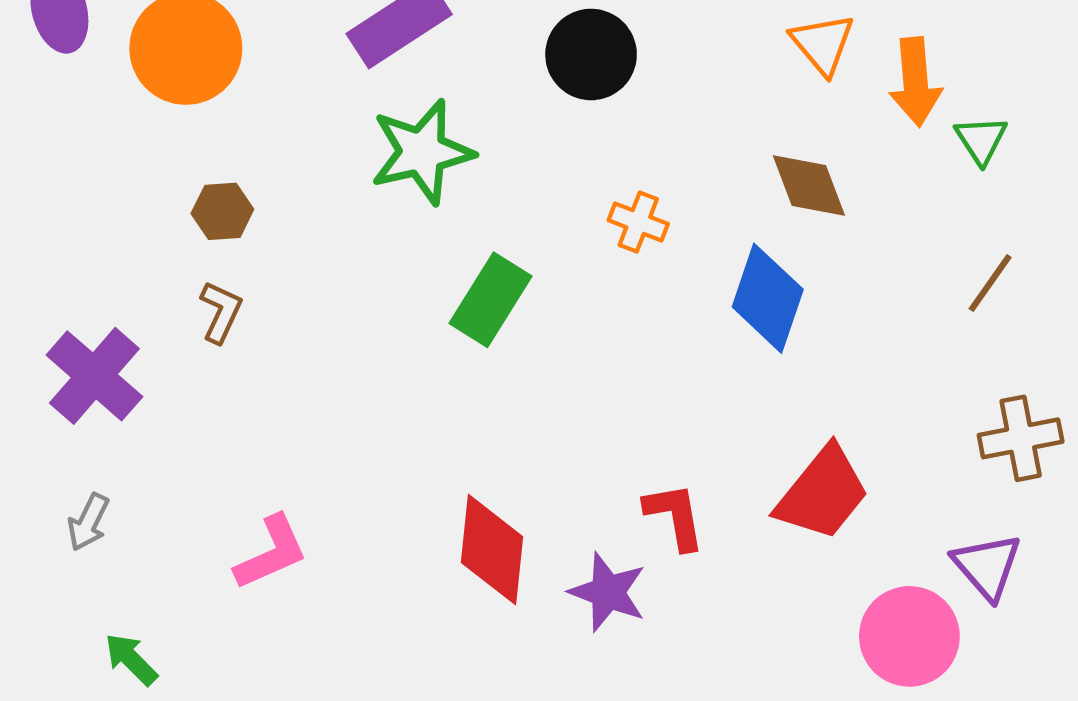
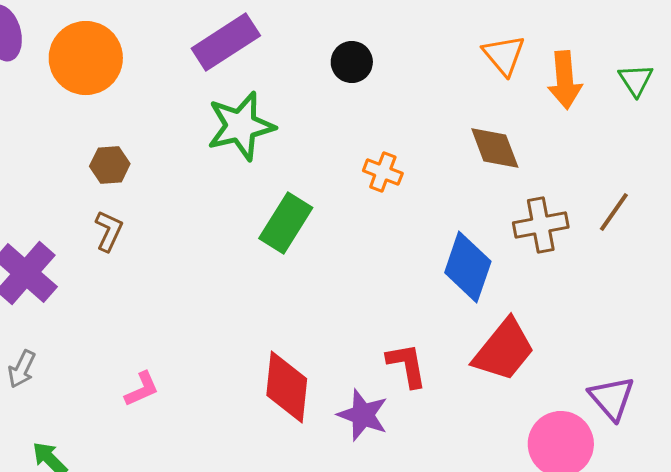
black circle: (591, 54) -> (352, 62), size x0.7
green triangle: (981, 140) -> (636, 80), moved
blue diamond: (768, 298) -> (468, 267), moved
brown cross: (1021, 438) -> (541, 225), moved
pink L-shape: (271, 553) -> (142, 389), size x0.7

